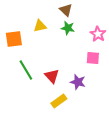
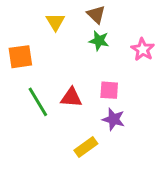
yellow triangle: (40, 26) -> (55, 22), moved, turned -48
pink square: (93, 58) -> (109, 90), moved
red triangle: (52, 76) -> (71, 97), moved, turned -42

